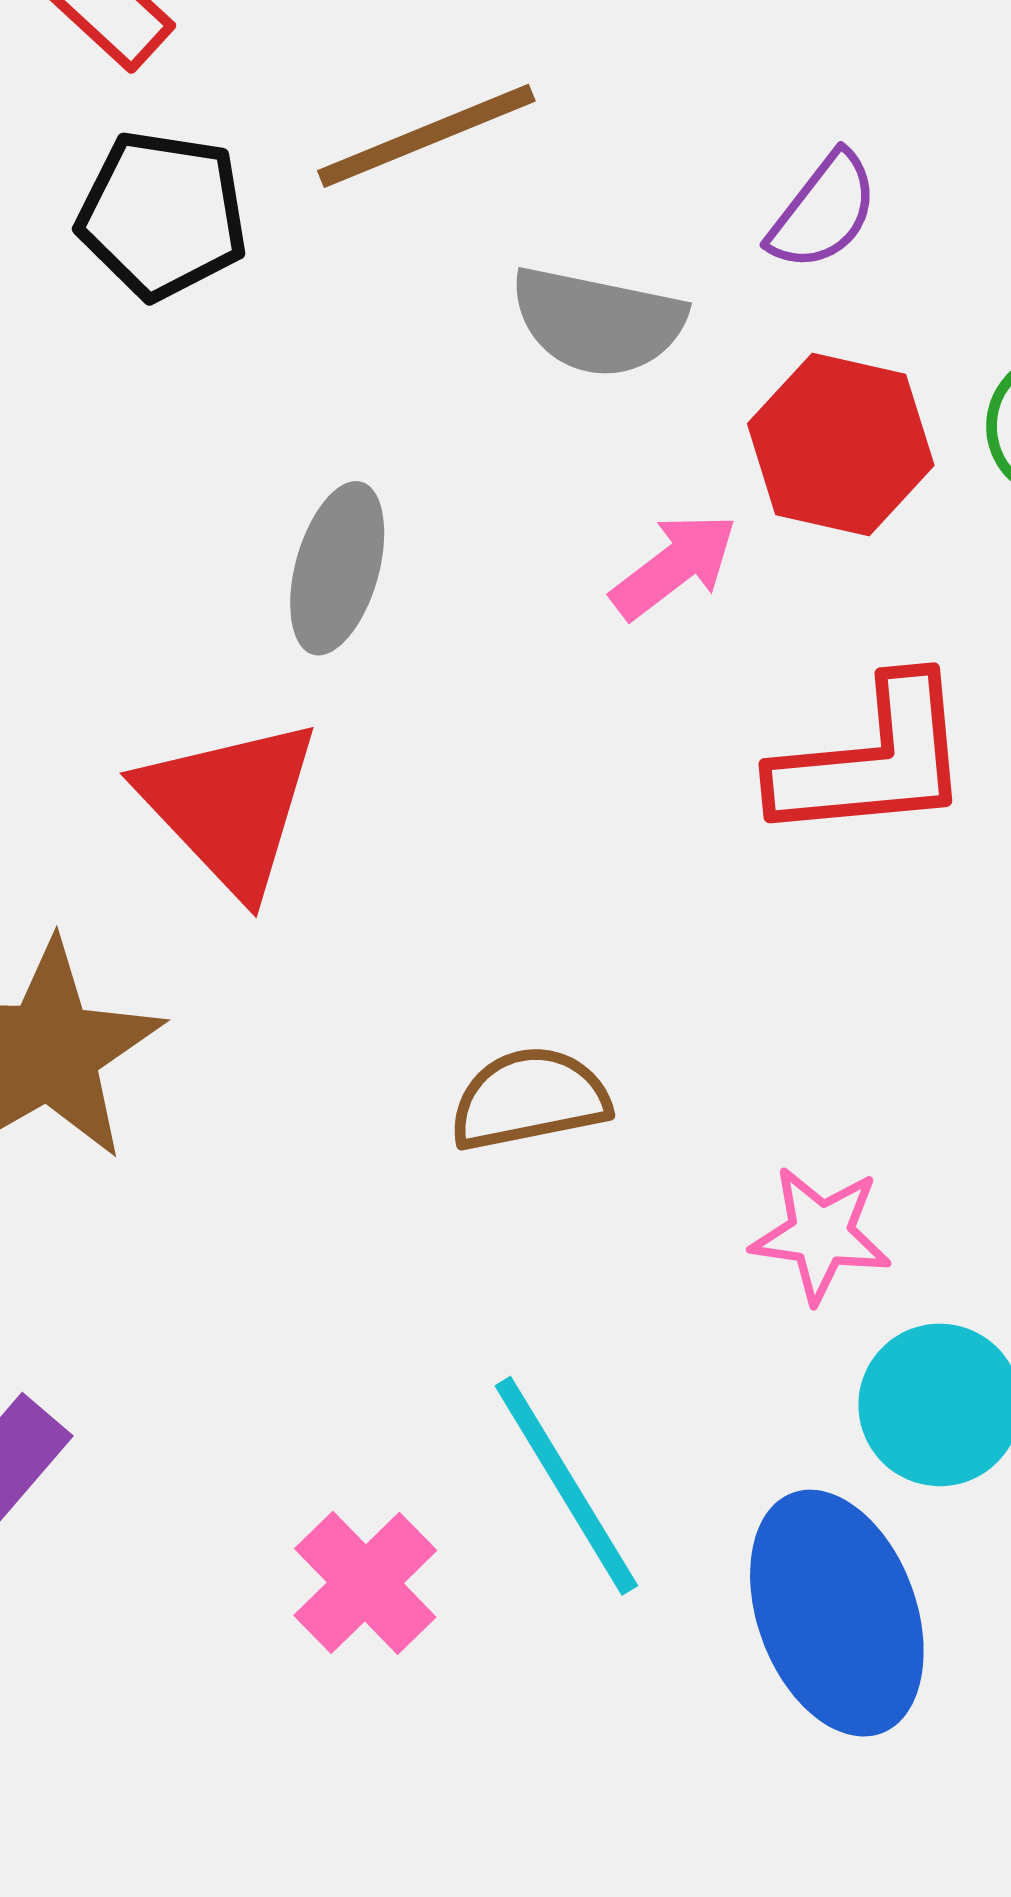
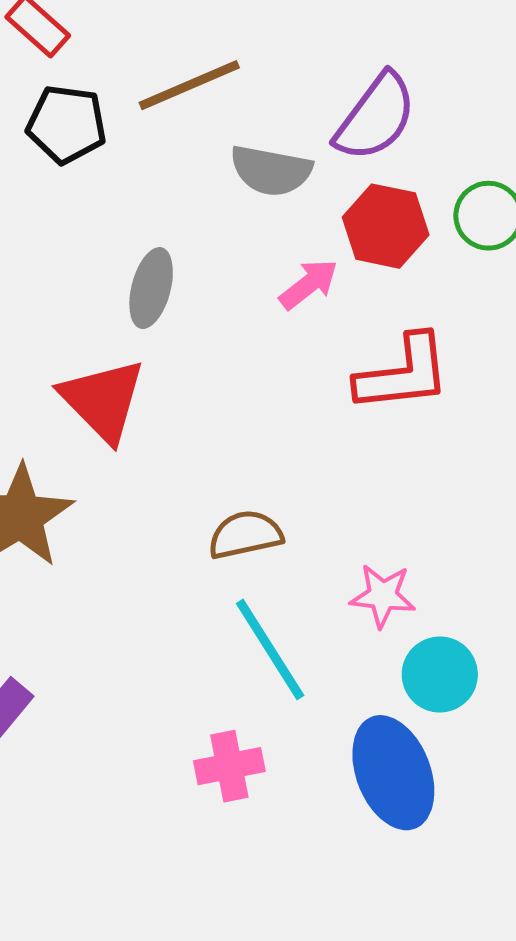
purple semicircle: (823, 211) -> (376, 117), size x1.6
cyan line: (566, 1486) -> (270, 649), moved
pink cross: (365, 1583) -> (229, 766), moved, turned 34

